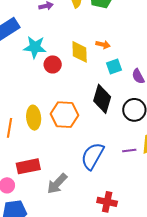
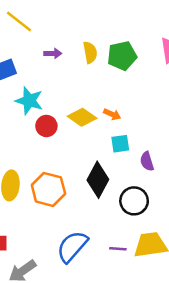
yellow diamond: (80, 52) -> (82, 117), turned -65

